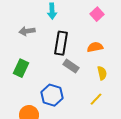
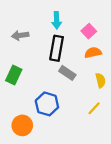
cyan arrow: (52, 11) -> (57, 20), moved
pink square: (97, 14) -> (89, 31), moved

